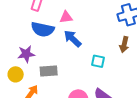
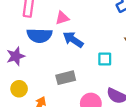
purple star: (26, 54) -> (16, 56), moved
gray rectangle: (49, 71) -> (66, 78), moved

